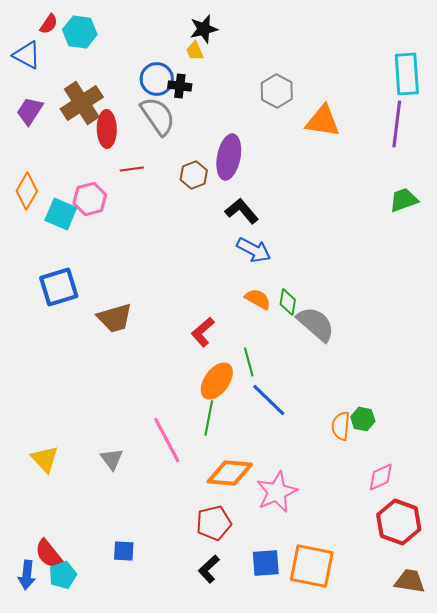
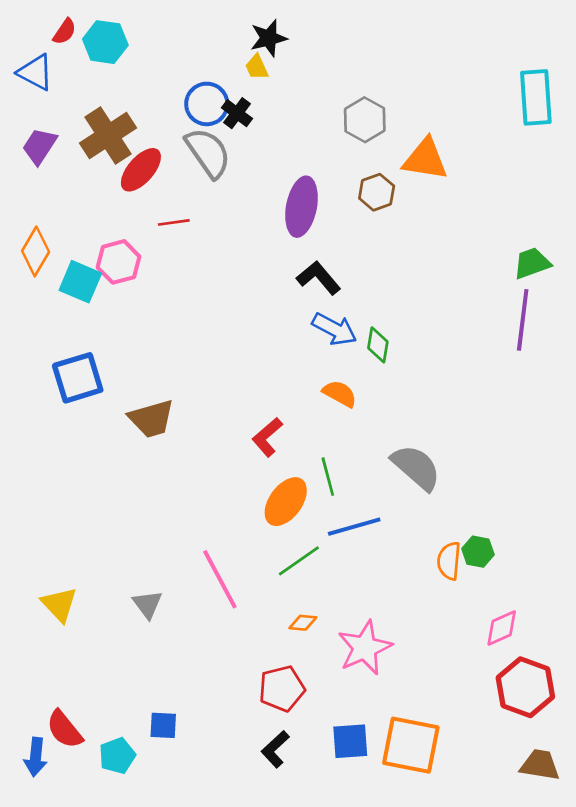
black cross: (180, 86) -> (237, 113), turned 30
purple line: (397, 124) -> (523, 320), moved
red ellipse: (107, 129) -> (141, 170), turned 42
brown hexagon: (194, 175) -> (377, 192), moved
green diamond: (288, 302) -> (378, 345), moved
gray semicircle: (316, 324) -> (416, 467), moved
blue line: (269, 400) -> (354, 527), turned -60
green line: (209, 418) -> (299, 561), moved, turned 44
orange diamond: (230, 473) -> (303, 623), size x0.5
cyan pentagon: (63, 575) -> (117, 756), moved

